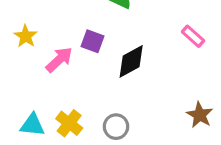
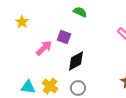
yellow star: (26, 36) -> (22, 22), moved
black diamond: (131, 61) -> (76, 61), moved

